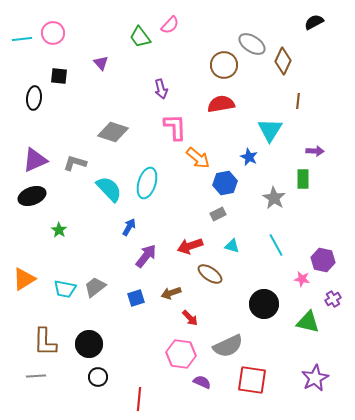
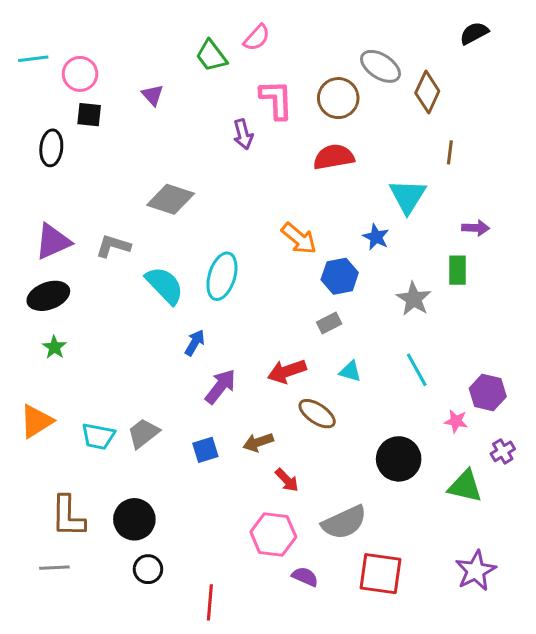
pink circle: (53, 33) -> (80, 74), moved
pink L-shape: (175, 127) -> (276, 100), moved
green star: (59, 230) -> (54, 347), moved

